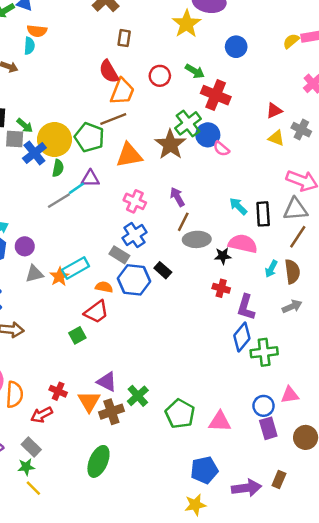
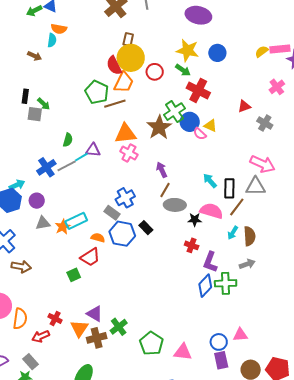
yellow star: (187, 24) -> (188, 50), moved, turned -30
green pentagon: (89, 137) -> (97, 92), moved
yellow triangle: (276, 138) -> (210, 126), moved
yellow circle: (55, 139) -> (131, 58), moved
blue cross: (34, 153) -> (46, 167), moved
pink cross: (135, 201) -> (129, 153), moved
brown line: (298, 237) -> (237, 207), moved
green cross: (264, 352) -> (226, 283), moved

